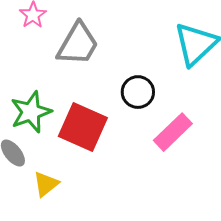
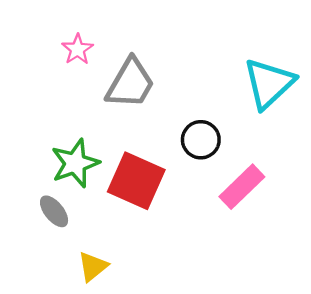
yellow triangle: (46, 184) -> (93, 267), moved

